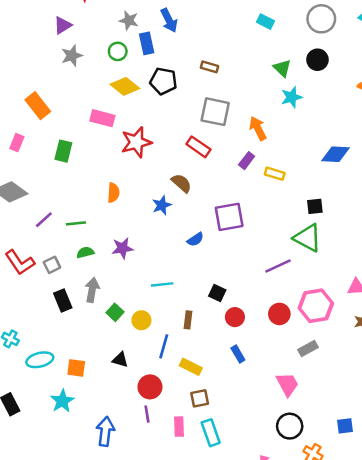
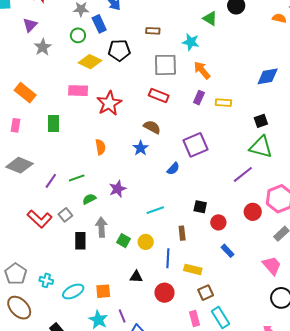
cyan star: (292, 97) -> (191, 42), moved, turned -30
black rectangle: (63, 301) -> (80, 241), turned 36
purple line: (147, 414) -> (122, 316), moved

